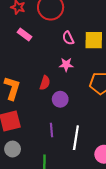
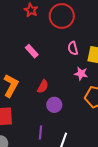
pink rectangle: (24, 35) -> (32, 51), moved
pink star: (66, 65) -> (81, 74), moved

